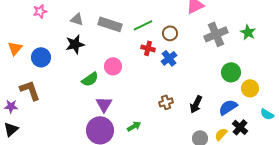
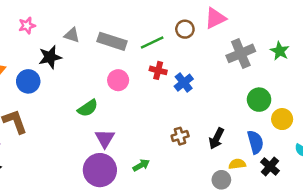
brown circle: (170, 33) -> (185, 29), moved
black star: (75, 44) -> (50, 57), moved
pink circle: (113, 66) -> (118, 80), moved
blue semicircle: (228, 107) -> (255, 142), turned 108
yellow semicircle: (221, 134) -> (237, 164), moved, turned 40

